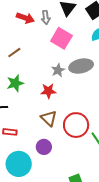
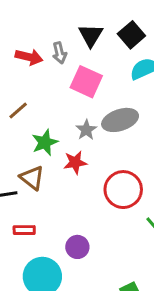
green star: (15, 83) -> (45, 142), moved
brown triangle: (49, 118) -> (32, 178), moved
red circle: (76, 125) -> (123, 190), moved

